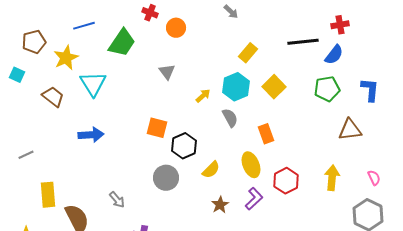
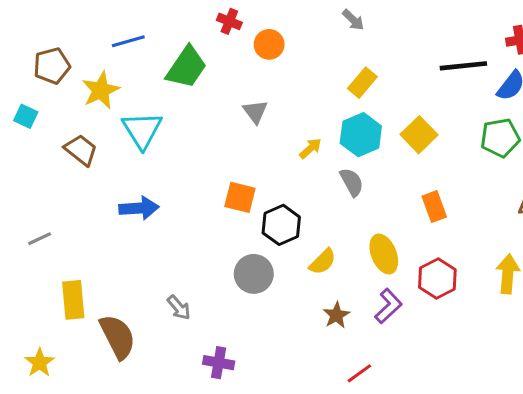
yellow rectangle: (248, 53) -> (362, 83), moved
orange rectangle: (266, 134) -> (434, 207), moved

